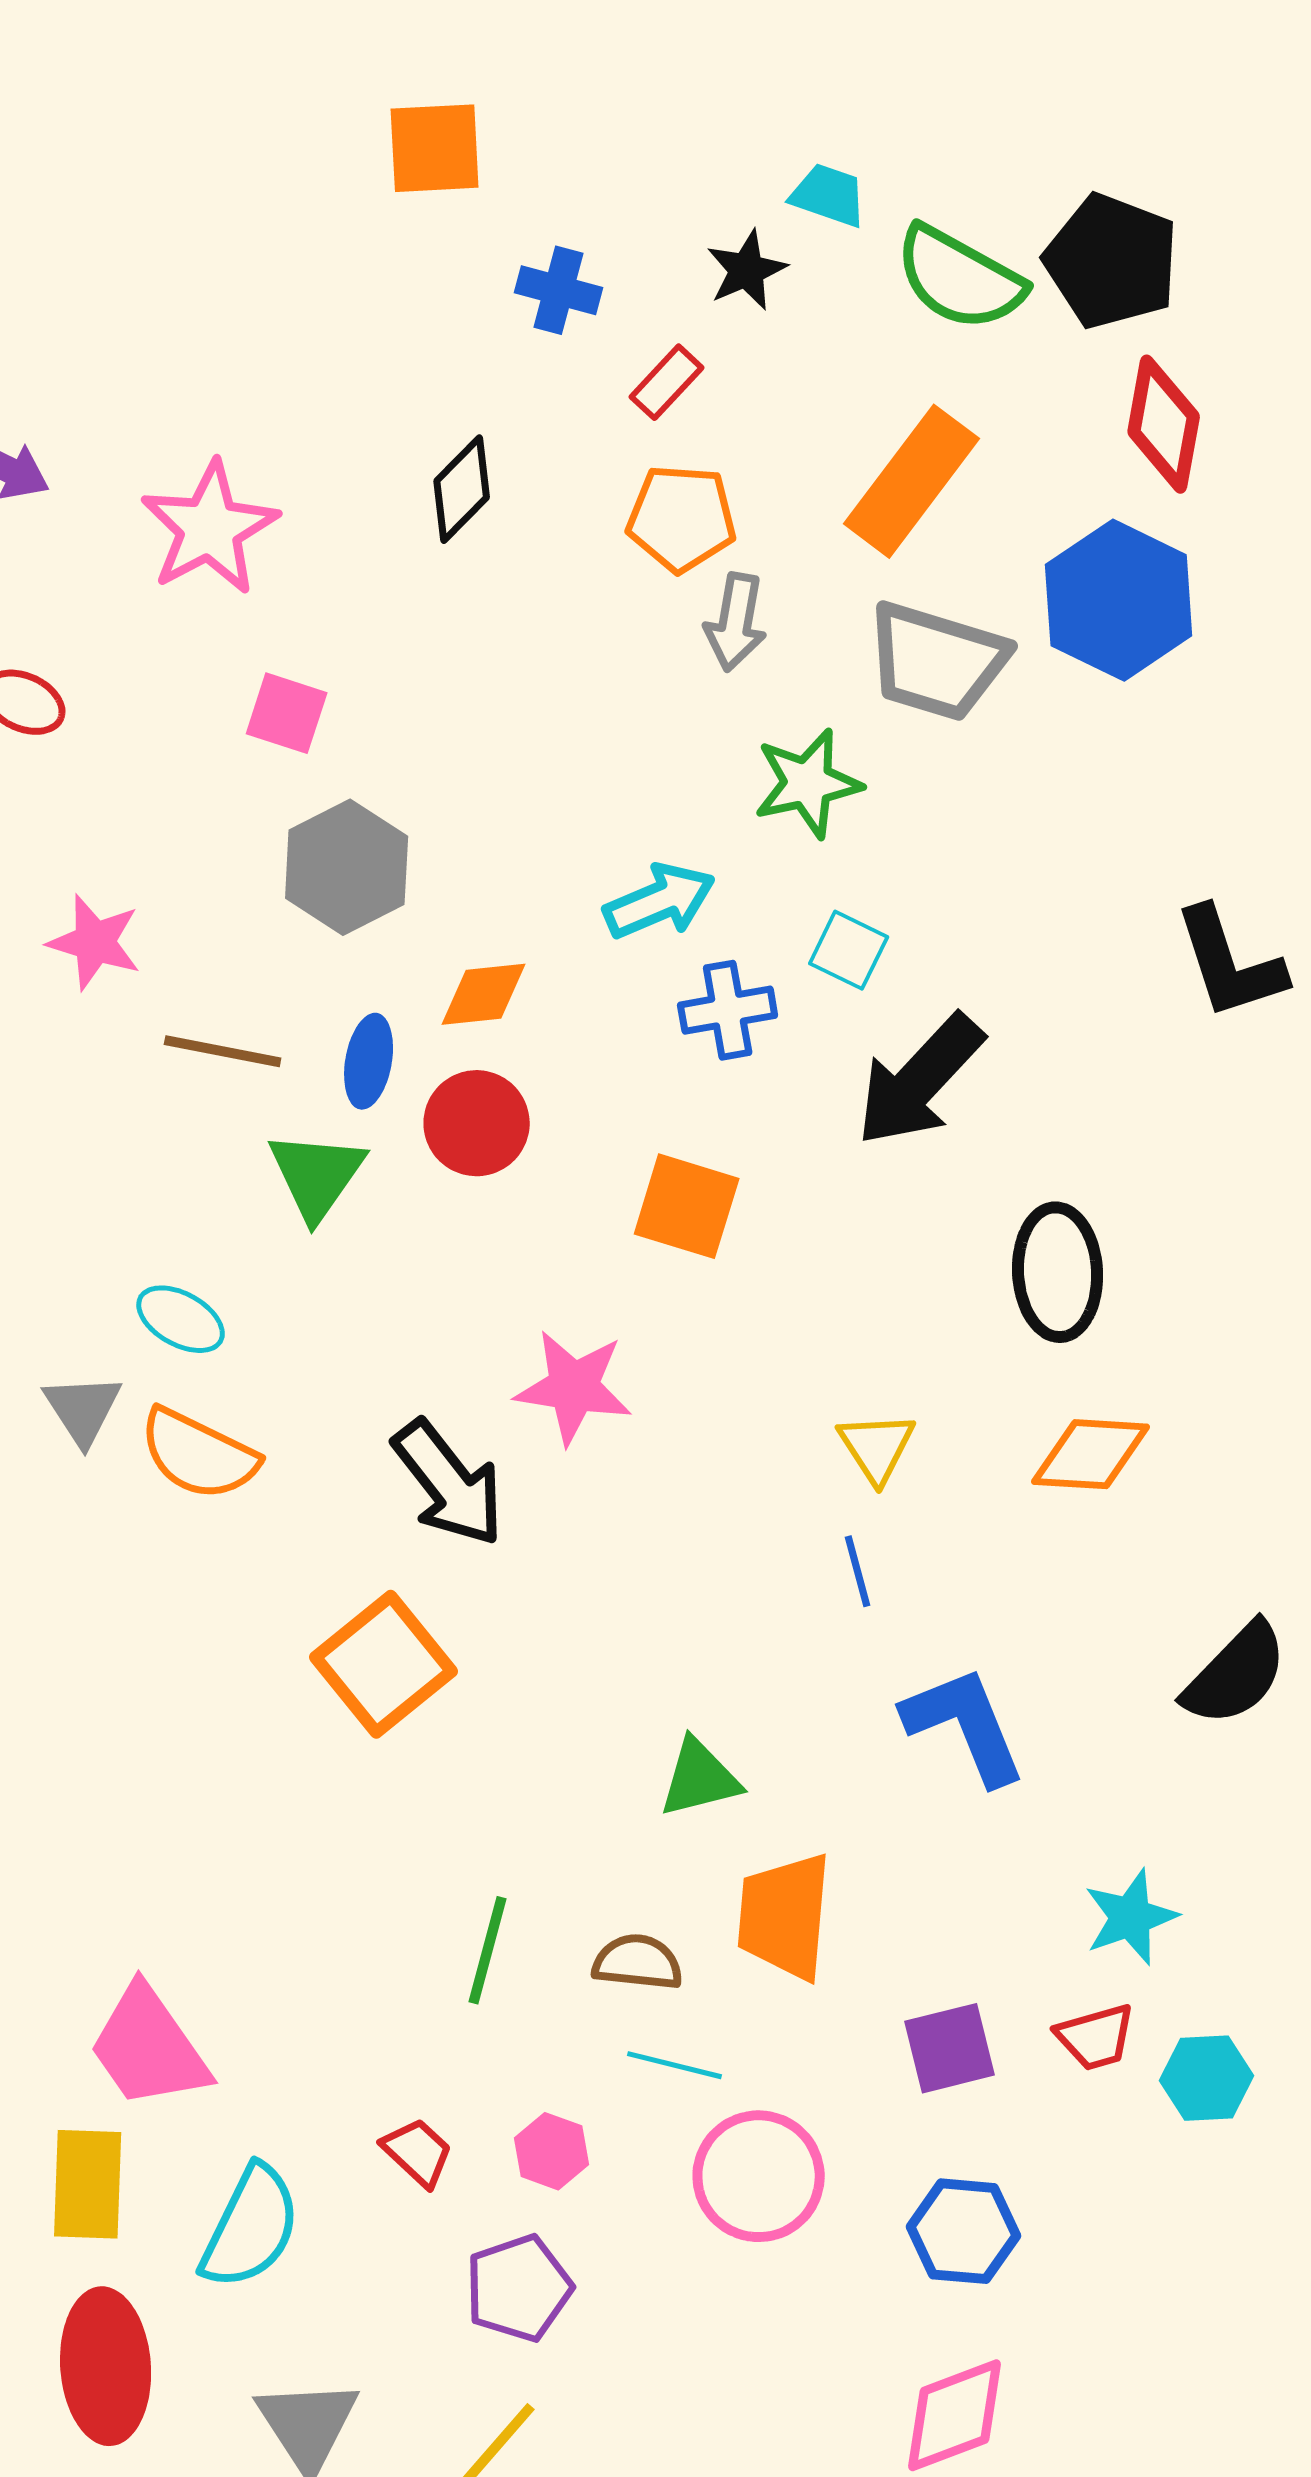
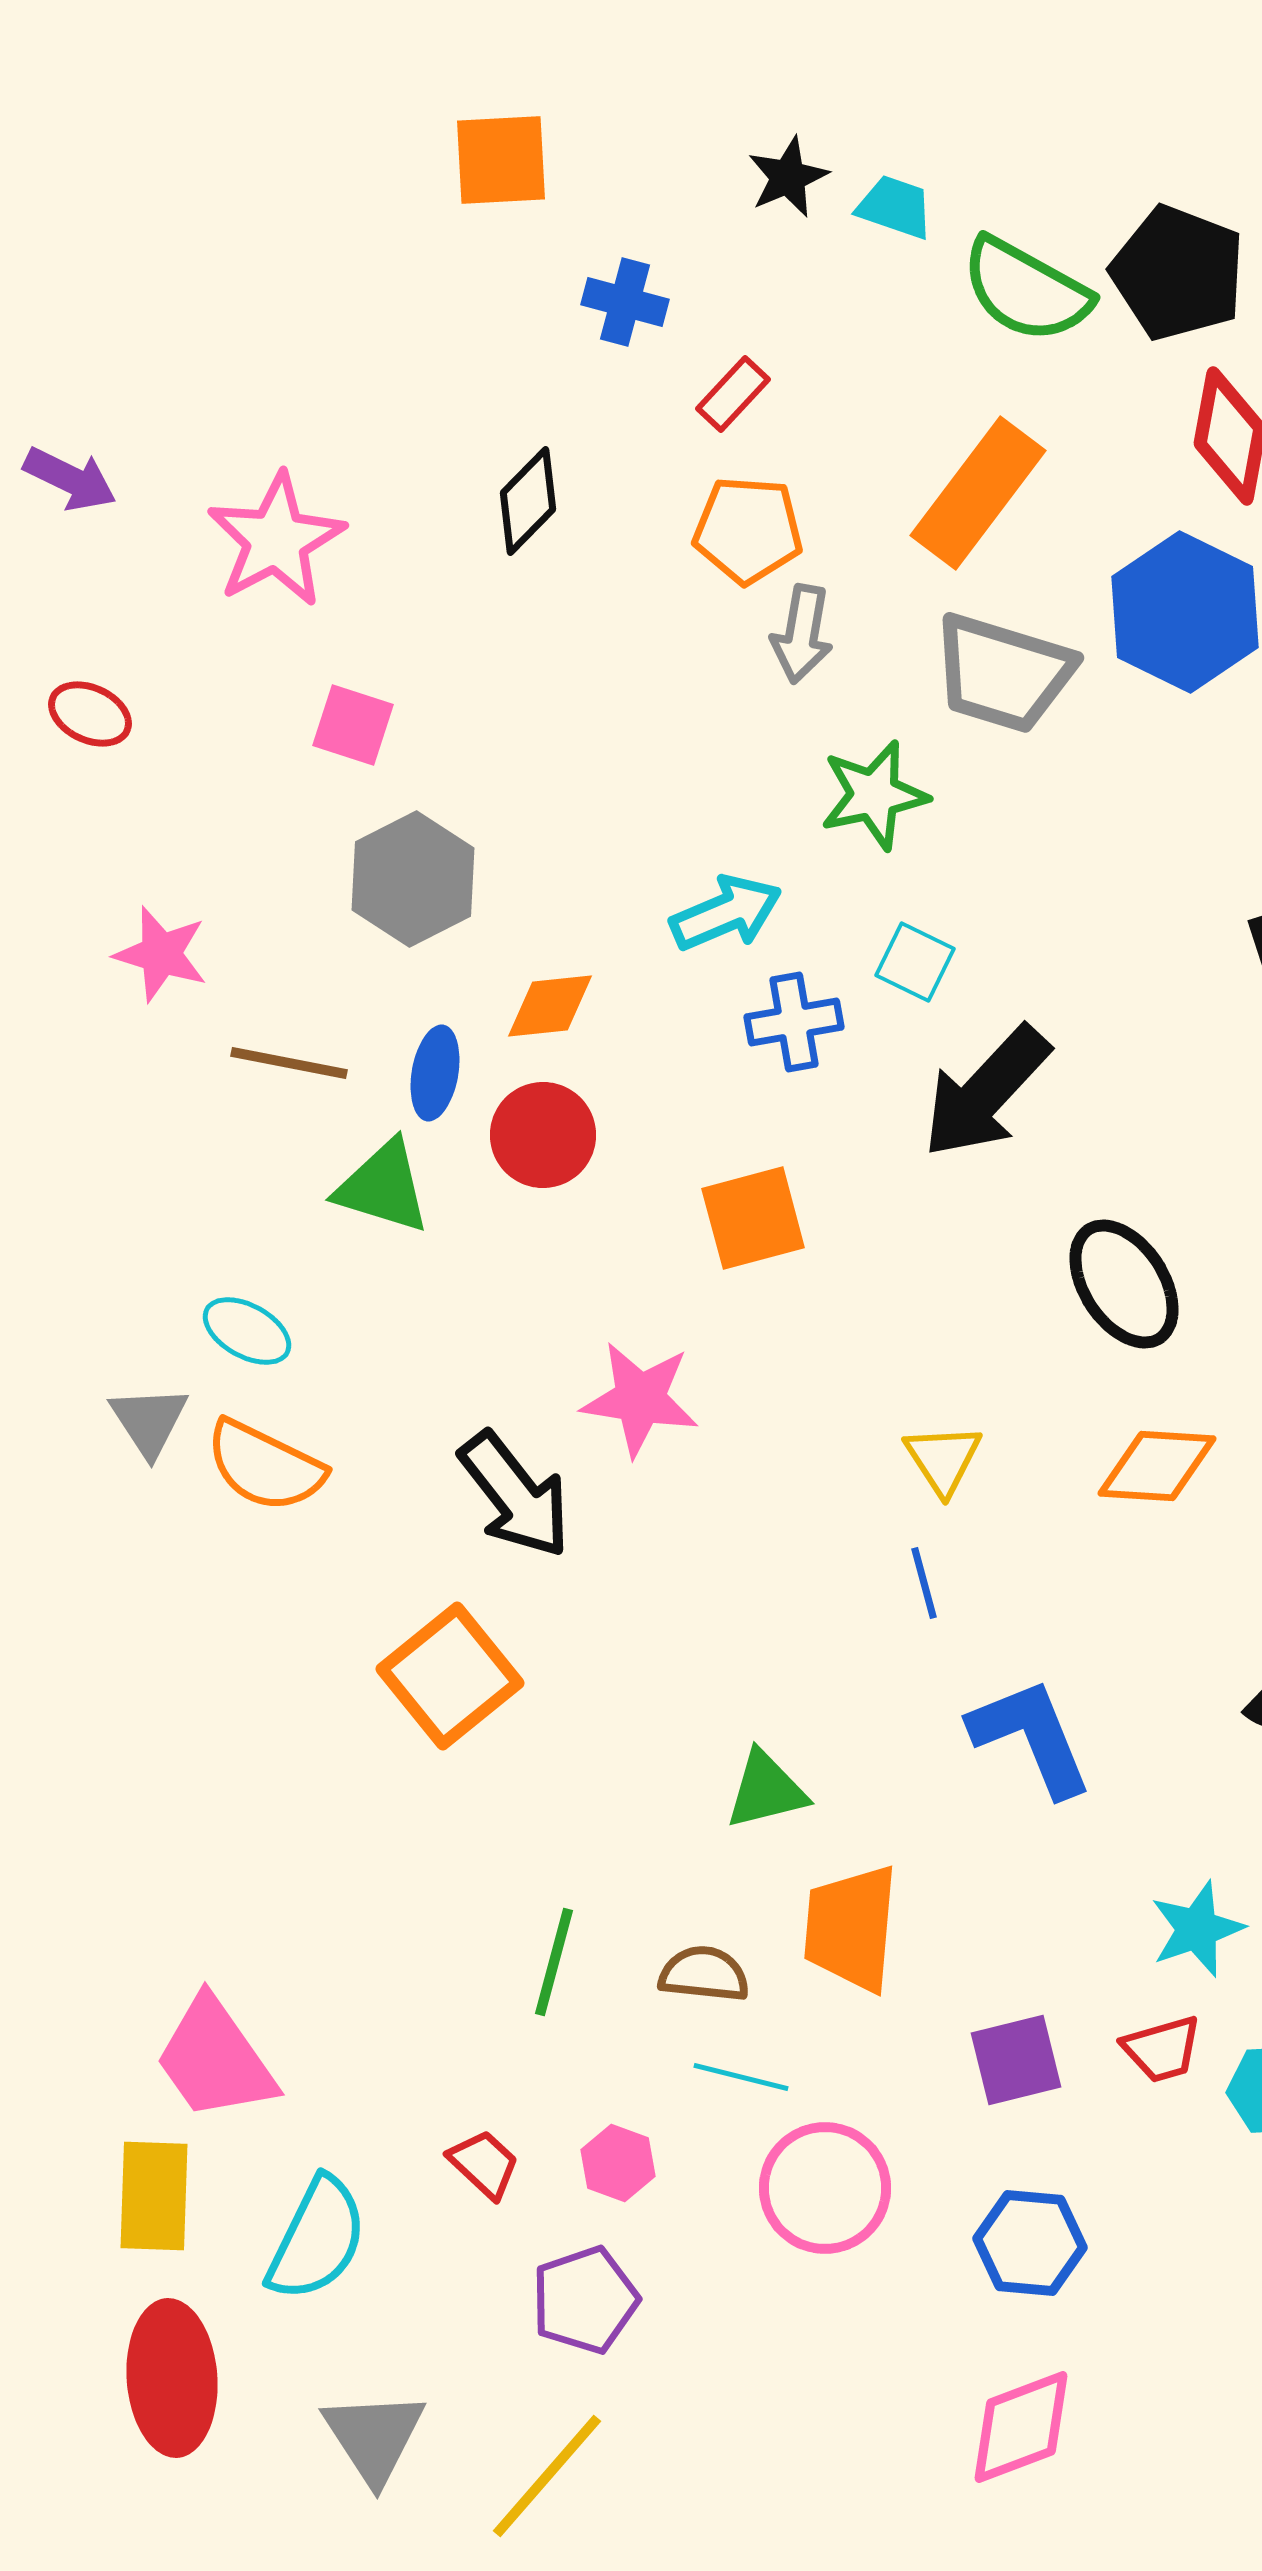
black star: (747, 270) -> (788, 177), moved
green triangle: (317, 1175) -> (383, 1187), turned -48
orange square: (687, 1206) -> (753, 1218), turned -32
black ellipse: (1058, 1272) -> (1124, 1284), turned -30

